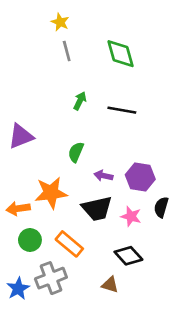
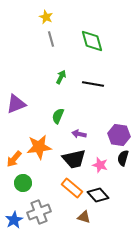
purple hexagon: (140, 177) -> (119, 135), moved
orange arrow: (18, 209) -> (14, 159), turned -42
orange rectangle: (69, 244) -> (72, 188), moved

